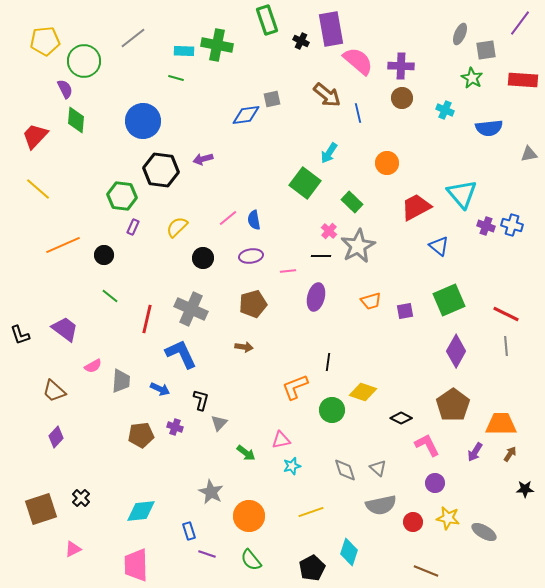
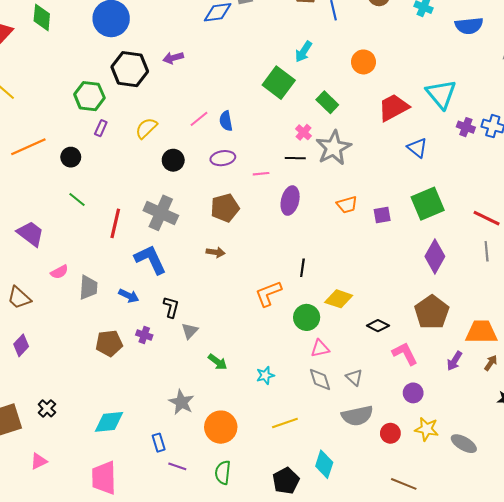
pink triangle: (281, 440) -> (320, 348), moved
green semicircle: (251, 560) -> (223, 473), turned 45

